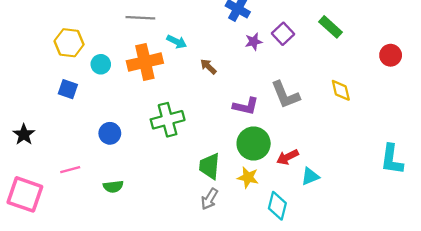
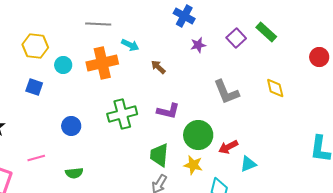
purple square: (283, 34) -> (236, 38), moved
purple L-shape: (246, 106) -> (168, 111), moved

